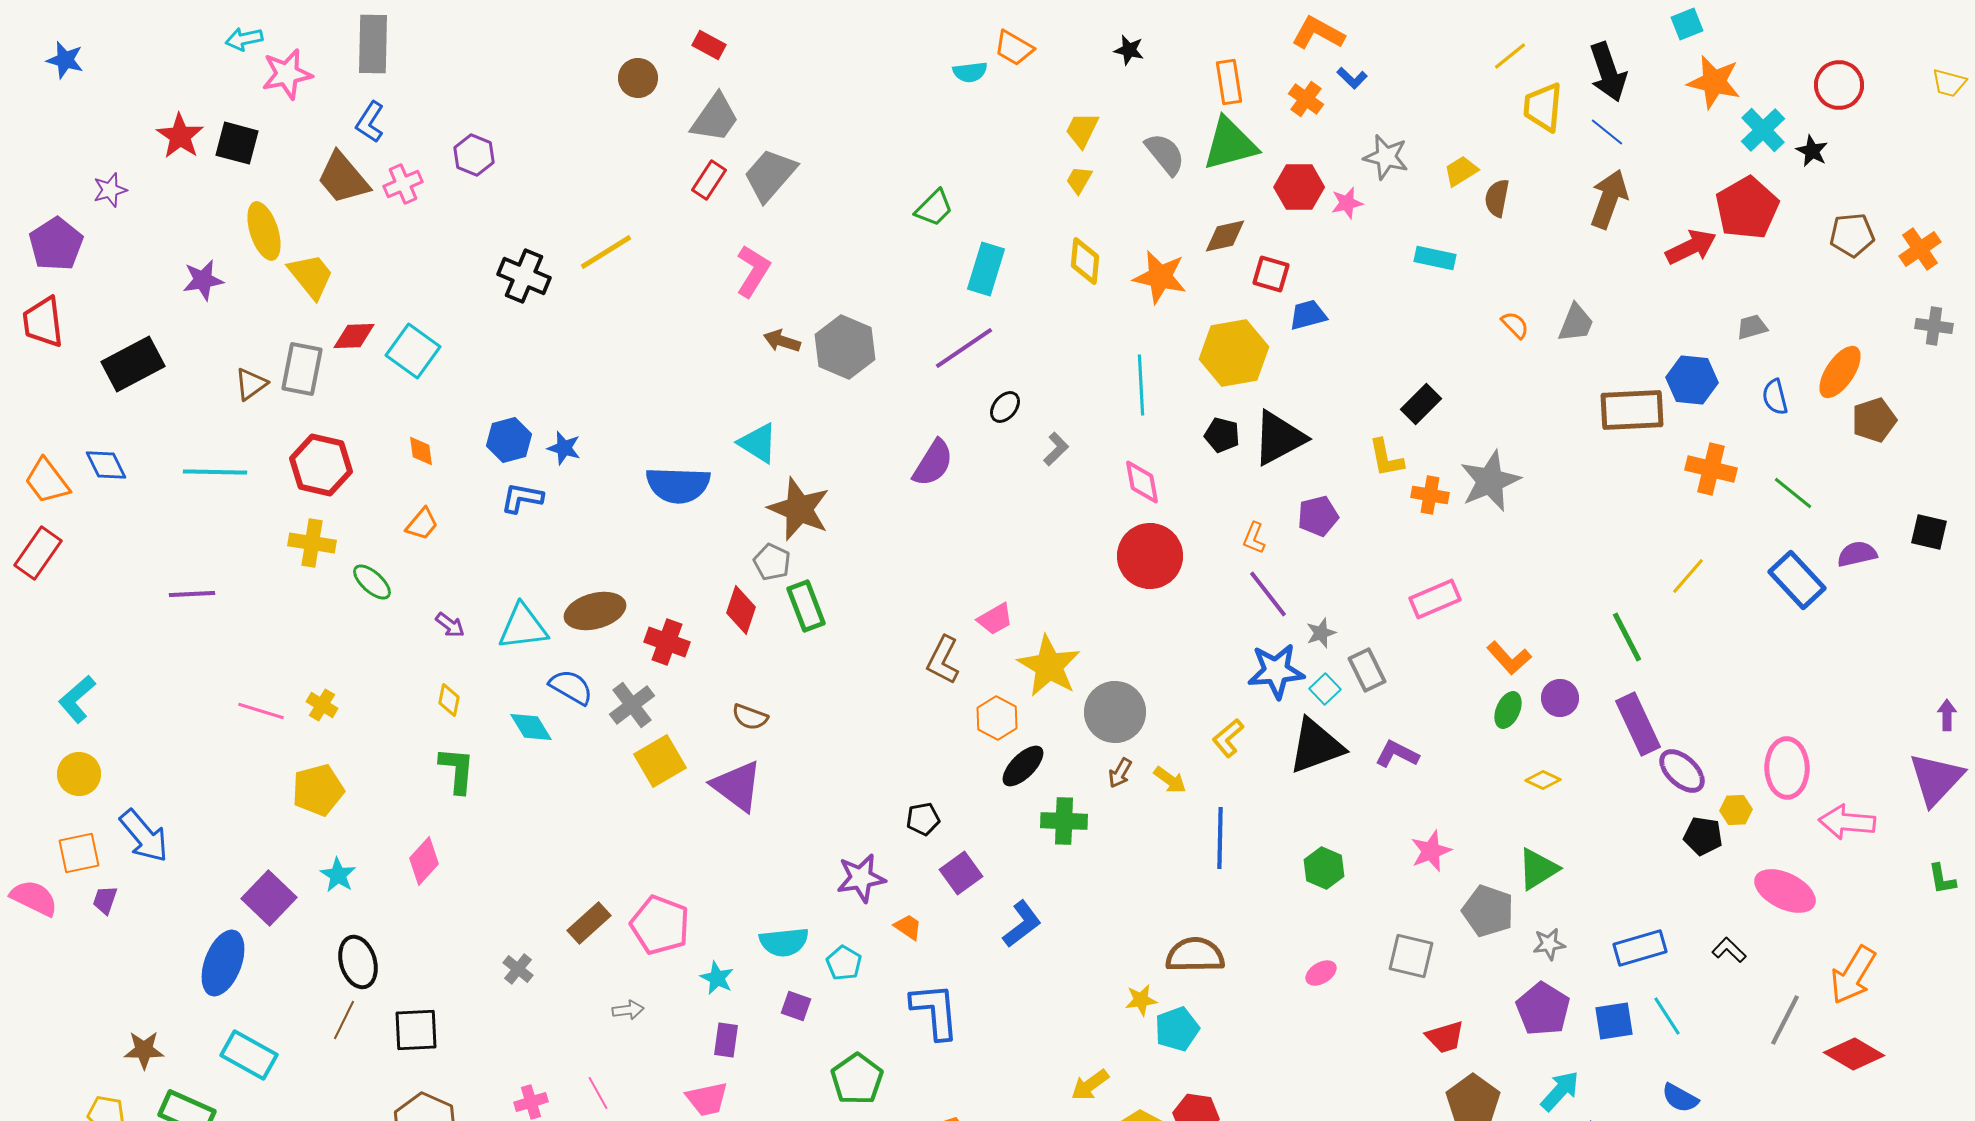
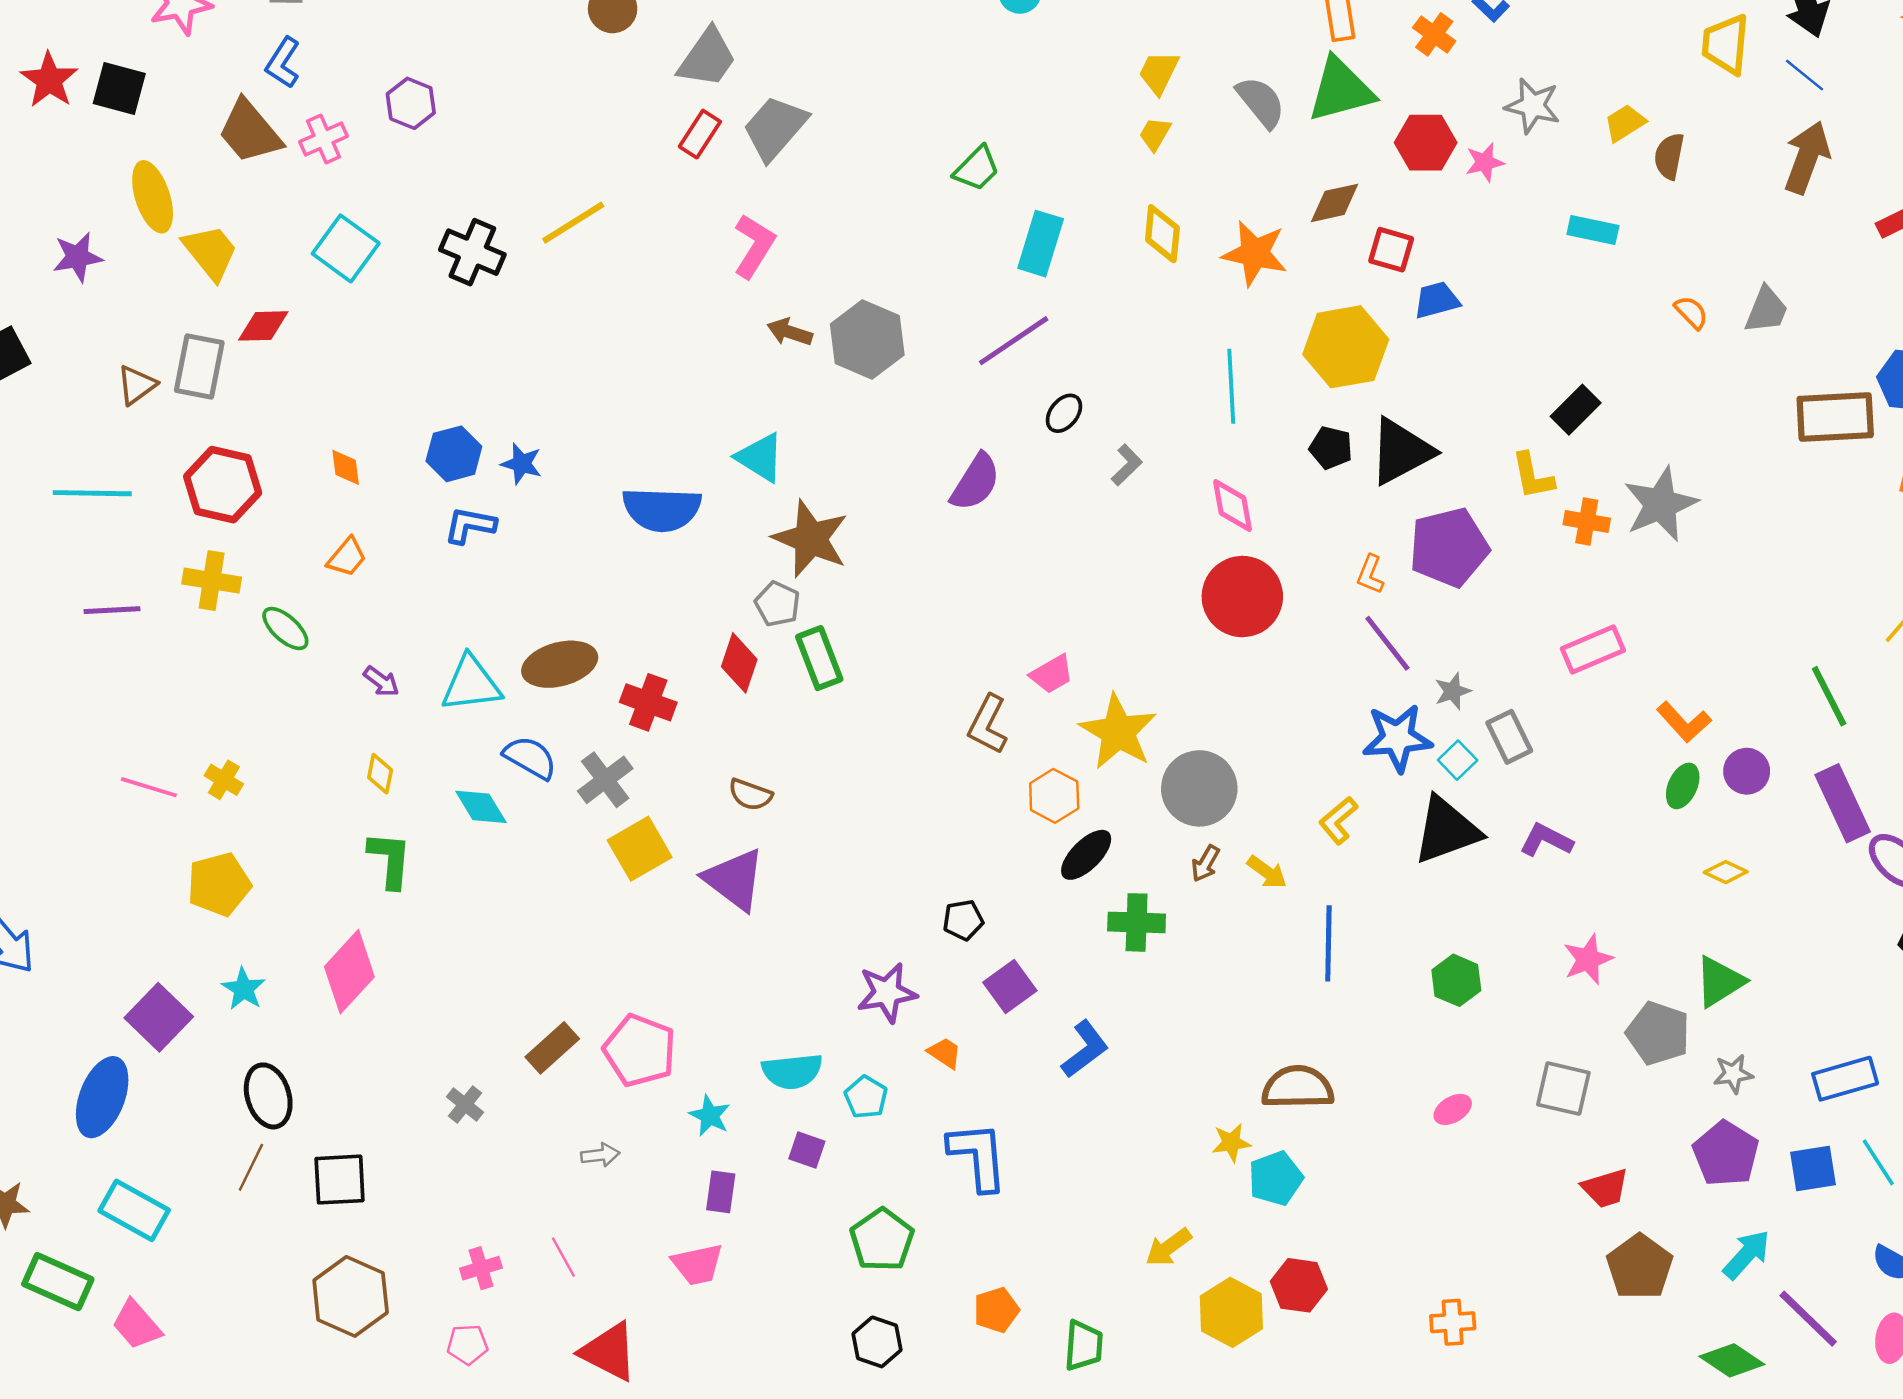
cyan square: (413, 351) -> (346, 248), moved
purple pentagon: (1318, 516) -> (1449, 547), size x1.6
purple line: (192, 594) -> (112, 610), moved
pink diamond: (424, 861) -> (349, 972), size x1.4

